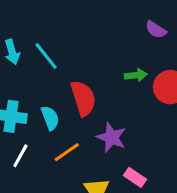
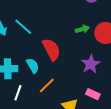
purple star: (112, 137) -> (91, 64), moved, turned 30

